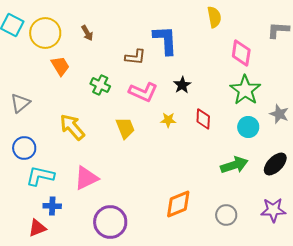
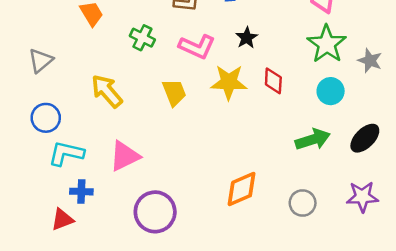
gray star: (279, 114) -> (370, 61), moved
yellow star: (168, 120) -> (229, 82), size x1.8

